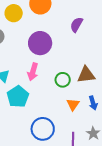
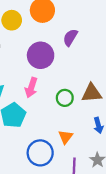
purple semicircle: (76, 25) -> (70, 37), moved
orange triangle: (73, 104) -> (66, 137), moved

